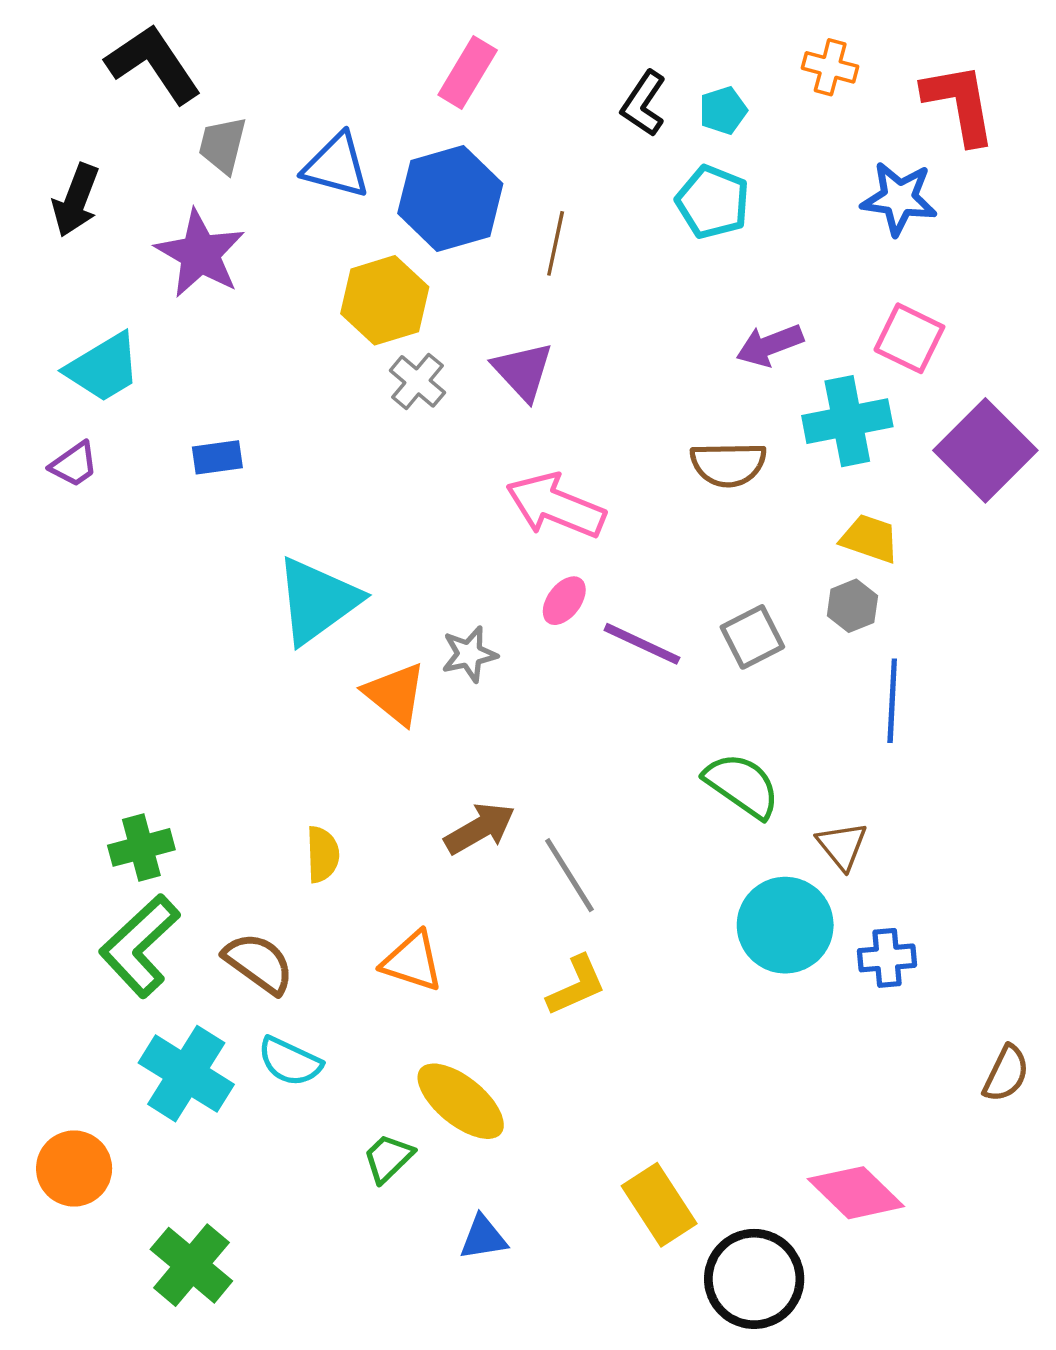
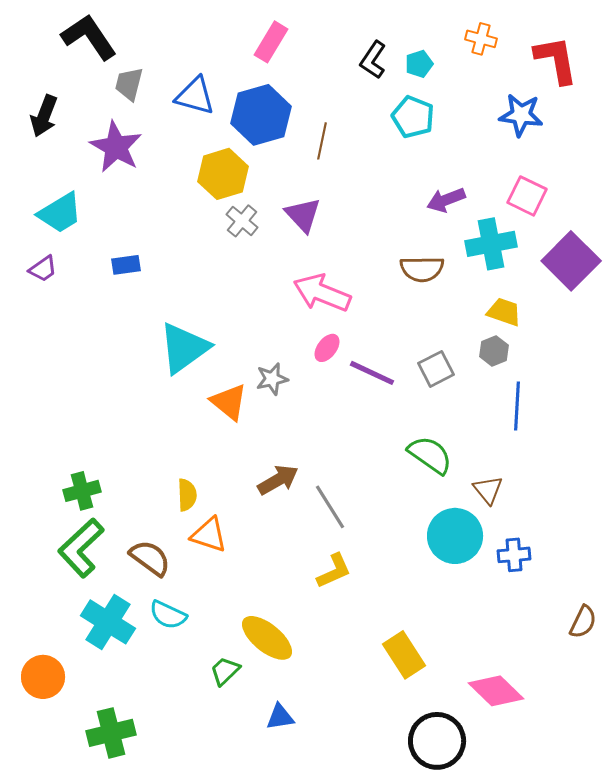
orange triangle: (412, 961) -> (209, 535), moved
yellow rectangle: (659, 1205) -> (404, 655), moved
green cross: (191, 1265) -> (111, 733), turned 36

